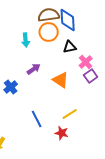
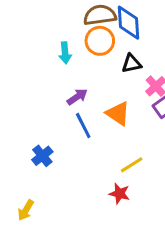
blue cross: (11, 87) -> (42, 156), moved
blue line: (37, 119) -> (83, 126), moved

